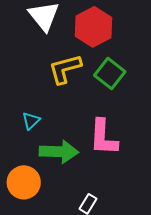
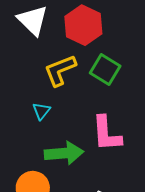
cyan triangle: (31, 121) -> (41, 111), moved

